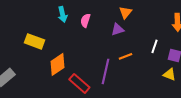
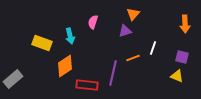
cyan arrow: (62, 14) -> (70, 36), moved
white line: (154, 46) -> (153, 48), moved
red rectangle: (79, 83) -> (87, 85), turned -35

